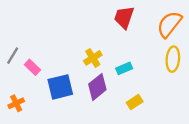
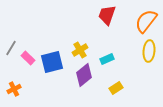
blue square: (60, 87) -> (52, 62), moved

